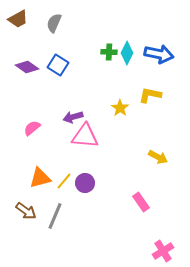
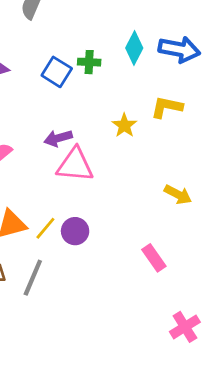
green cross: (109, 52) -> (89, 62), moved
blue square: (58, 65) -> (57, 72), moved

